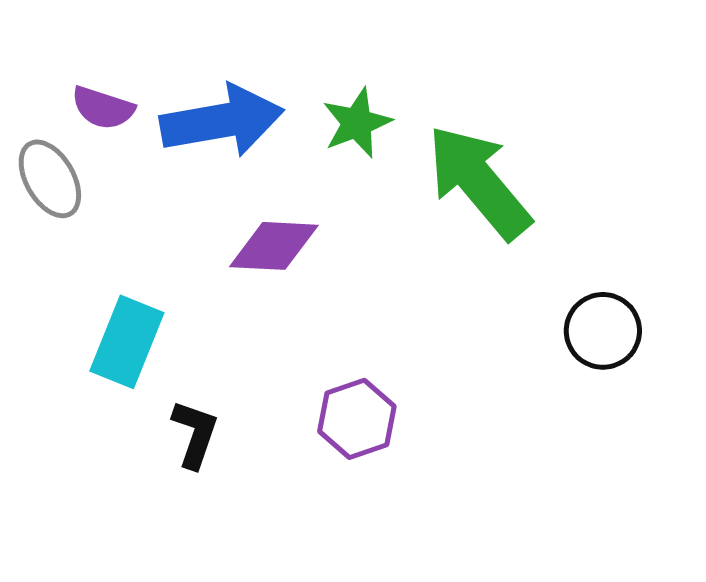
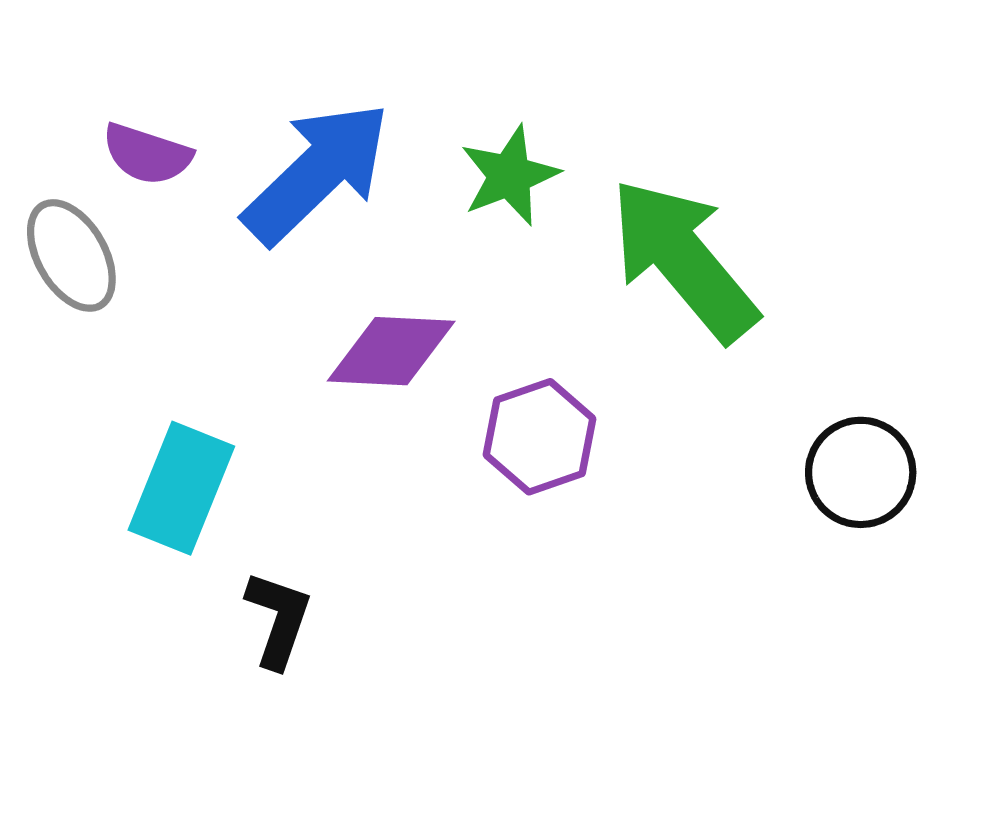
blue arrow: (222, 121) -> (317, 173), turned -34
purple hexagon: (357, 419) -> (540, 437), moved

